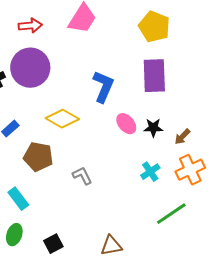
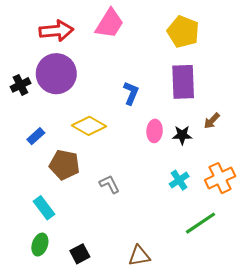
red arrow: (30, 26) -> (56, 31), size x1.4
blue L-shape: (103, 87) -> (131, 93), size x0.7
pink ellipse: (126, 124) -> (155, 131), turned 45
brown arrow: (182, 137) -> (212, 121), moved

